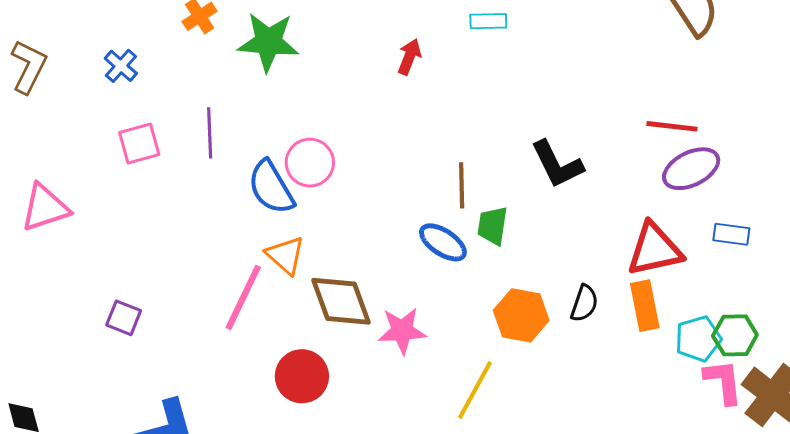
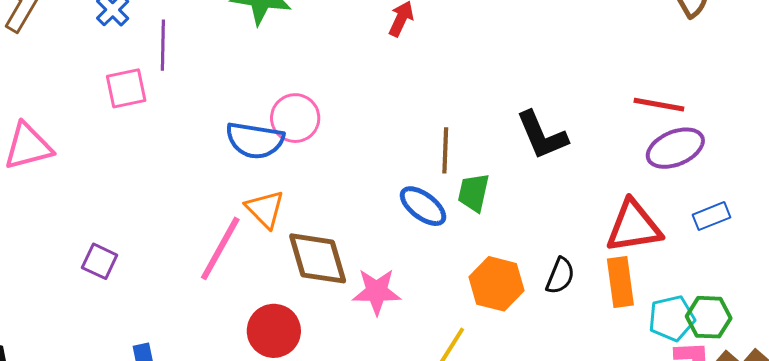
purple line: (210, 133) -> (163, 45), moved
blue semicircle: (271, 187) -> (255, 140), turned -54
blue rectangle: (731, 234) -> (711, 216), turned -33

